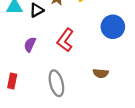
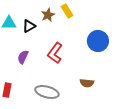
gray ellipse: (56, 83) -> (47, 92), turned -60

